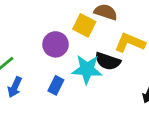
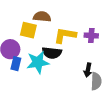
blue rectangle: (56, 85) -> (16, 64), moved

